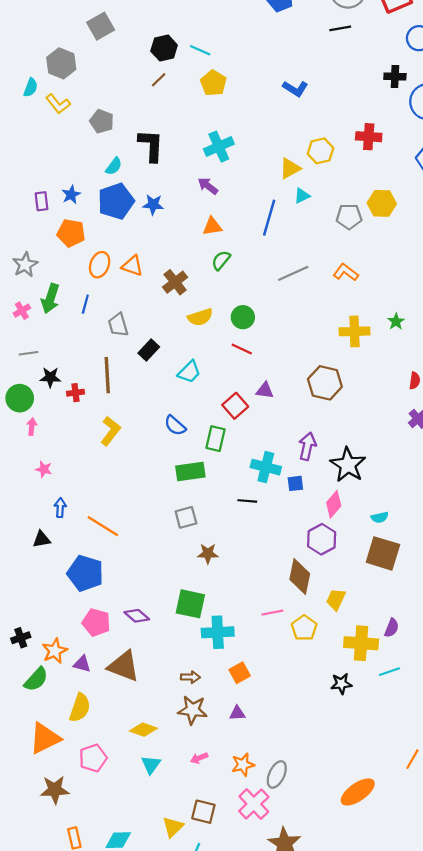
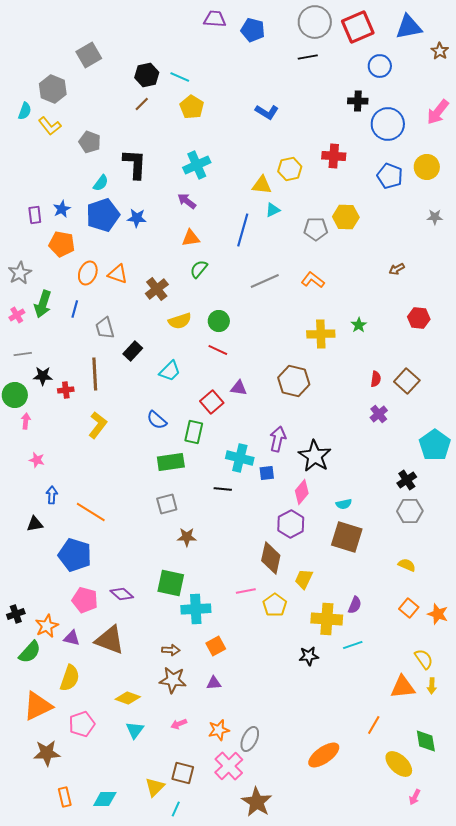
yellow triangle: (290, 168) -> (262, 185), turned 35

